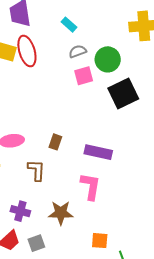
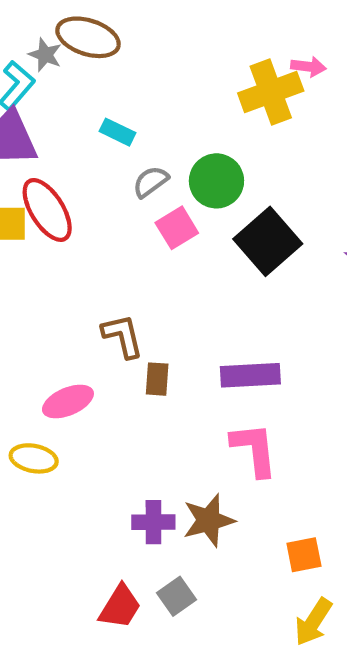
brown L-shape: (36, 170) -> (123, 336), moved
purple cross: (20, 211) -> (153, 522), moved

